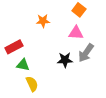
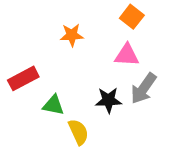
green triangle: (23, 65) -> (53, 105), moved
yellow semicircle: (32, 84) -> (78, 132), moved

